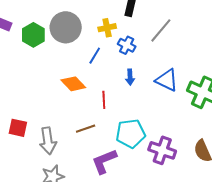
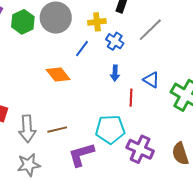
blue triangle: (167, 80) -> (151, 80), size x0.7
red line: (104, 100) -> (131, 98), moved
brown line: (86, 129) -> (57, 130), moved

